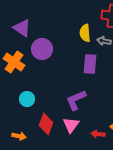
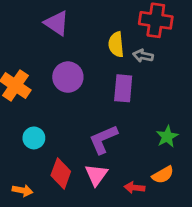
purple triangle: (22, 28) -> (57, 23), moved
purple circle: (42, 49) -> (68, 77), moved

